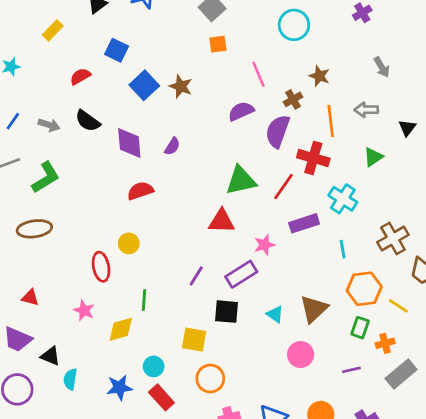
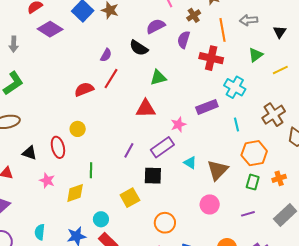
black semicircle: (88, 121) -> (139, 48), moved
gray arrow: (49, 125) -> (14, 44), turned 77
purple semicircle: (278, 131) -> (184, 40), size x0.7
purple diamond: (129, 143) -> (50, 29), moved, turned -50
green triangle: (241, 180) -> (158, 78), size x0.7
red line: (283, 186) -> (111, 79), moved
yellow line: (398, 306) -> (280, 70), moved, turned -56
cyan triangle: (275, 314) -> (190, 163), moved
yellow square: (194, 340) -> (130, 198), turned -36
orange cross: (385, 343) -> (279, 178), moved
black triangle: (50, 356) -> (29, 153), moved
orange circle: (210, 379) -> (165, 223), moved

